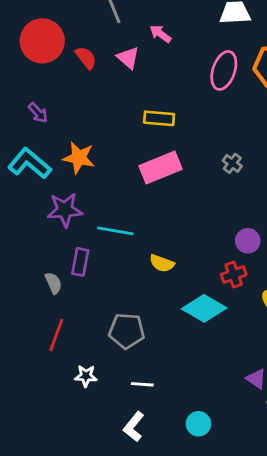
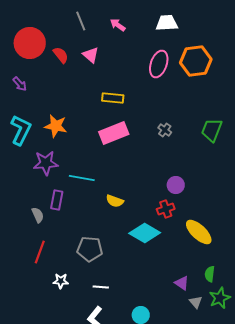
pink arrow: (160, 34) -> (118, 25), moved
purple arrow: (38, 113) -> (20, 84), moved
cyan L-shape: (30, 163) -> (21, 130), turned 76

